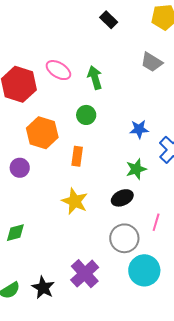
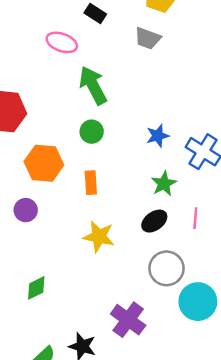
gray trapezoid: (152, 62) -> (148, 38), moved
pink ellipse: (58, 70) -> (62, 42), moved
green arrow: (95, 78) -> (93, 85), size x1.4
pink line: (156, 222) -> (195, 218), moved

